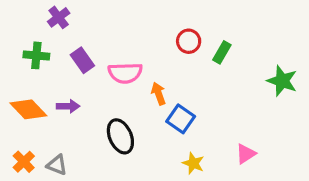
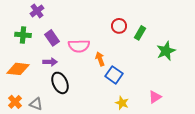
green star: (282, 81) -> (166, 51), moved, turned 30
purple arrow: (68, 106) -> (50, 62), moved
orange diamond: (28, 109) -> (18, 69), turned -40
black ellipse: (120, 136) -> (60, 83), moved

